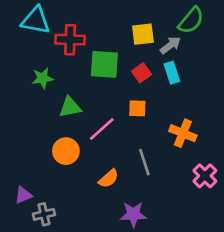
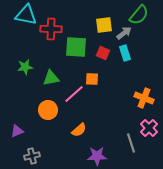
red square: (142, 73) -> (103, 53), turned -32
green star: (43, 78) -> (25, 67), moved
orange square: (137, 108) -> (92, 79), moved
orange cross: (183, 133) -> (144, 98), moved
gray line: (144, 162) -> (131, 143), moved
purple triangle: (23, 195) -> (17, 131), moved

